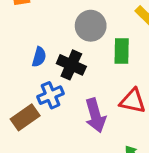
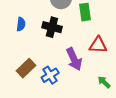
blue semicircle: (39, 57) -> (21, 24), moved
blue cross: (51, 95) -> (50, 75), moved

